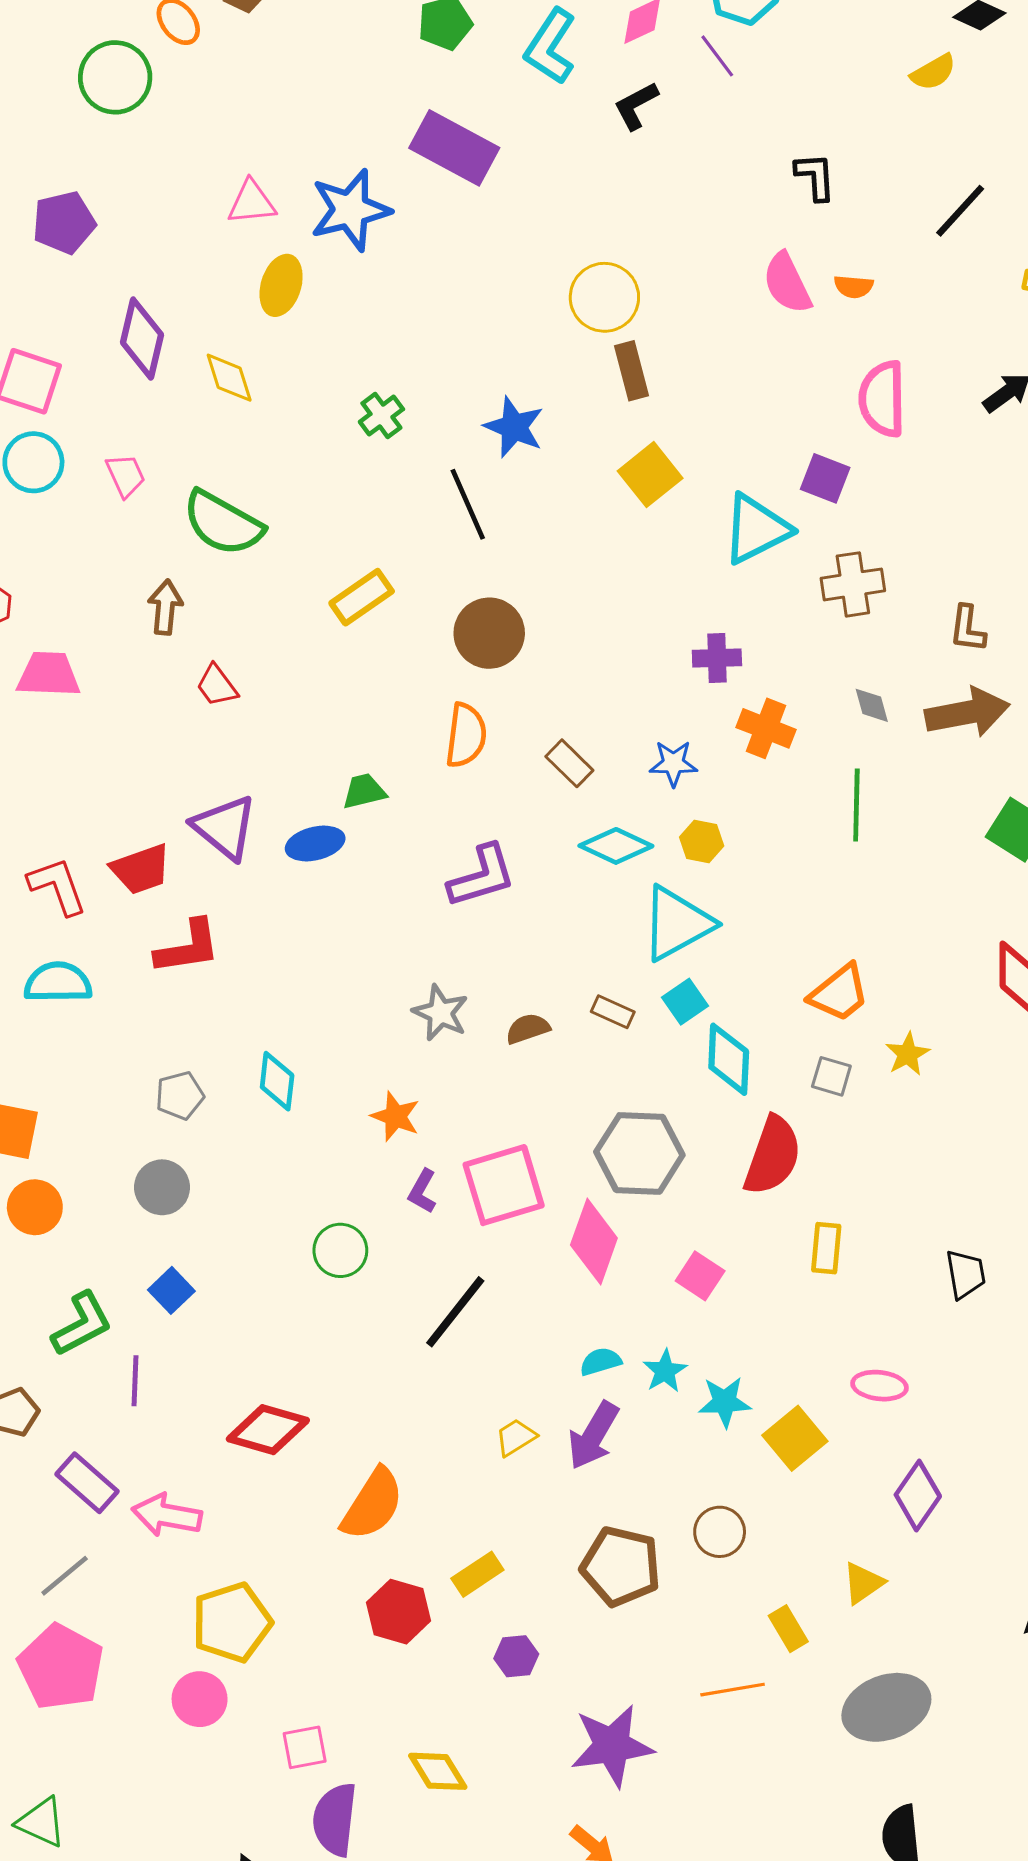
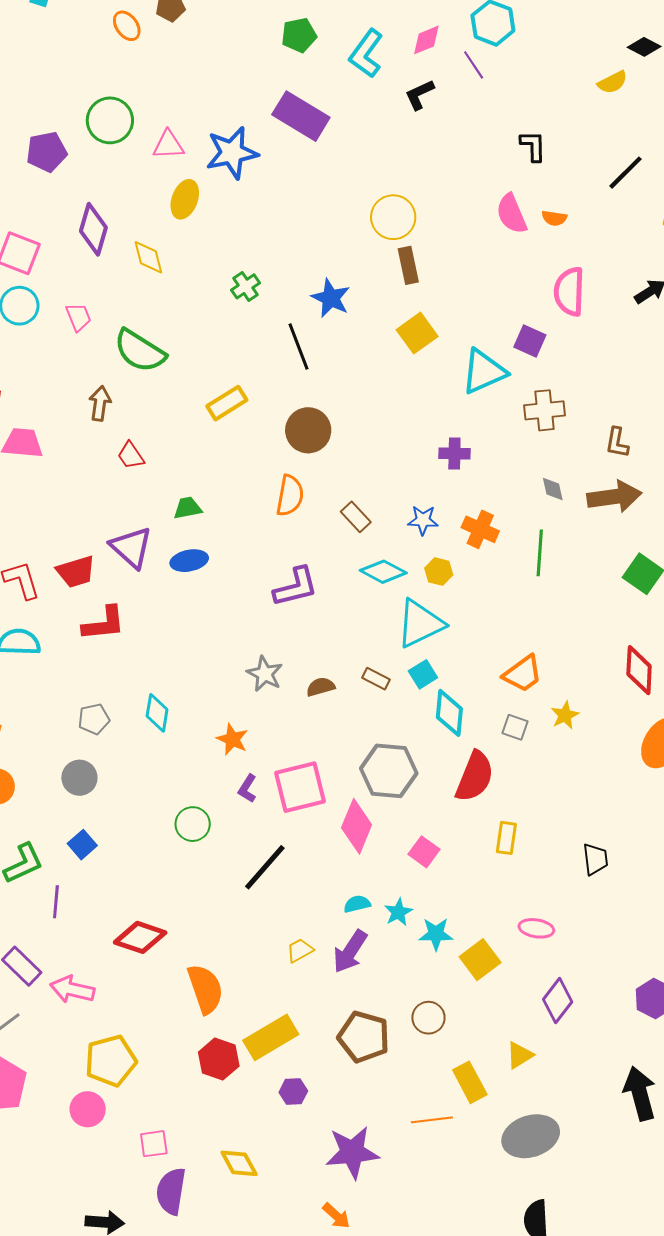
green circle: (115, 77) -> (110, 120), moved
orange cross: (766, 728) -> (480, 529), moved
green trapezoid: (364, 791) -> (188, 508), moved
orange semicircle: (372, 1504) -> (205, 989), turned -54
yellow rectangle: (477, 1574) -> (271, 1037), size x1.6
yellow rectangle: (788, 1629) -> (470, 1082), size x1.4

